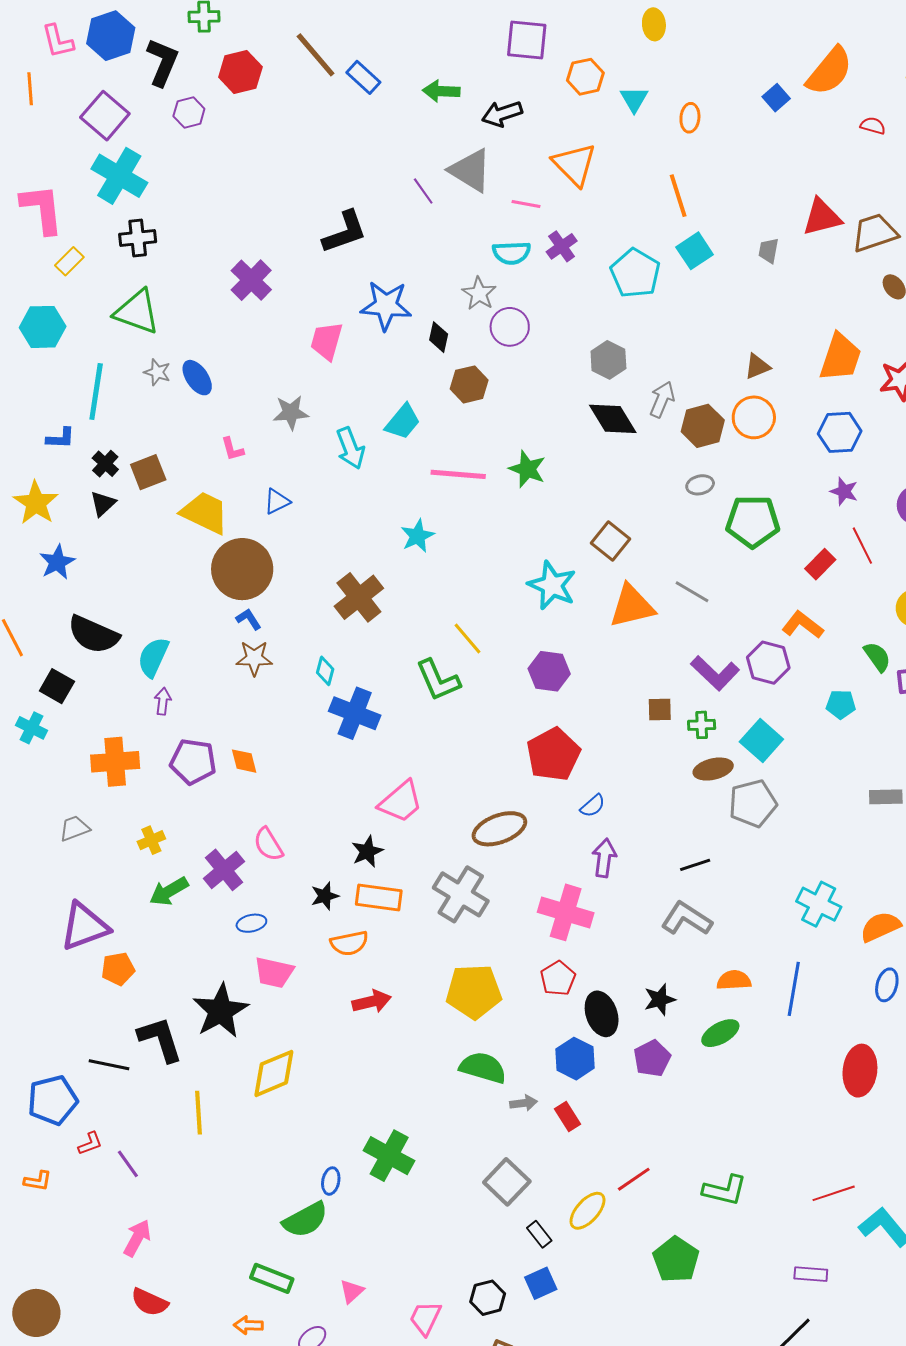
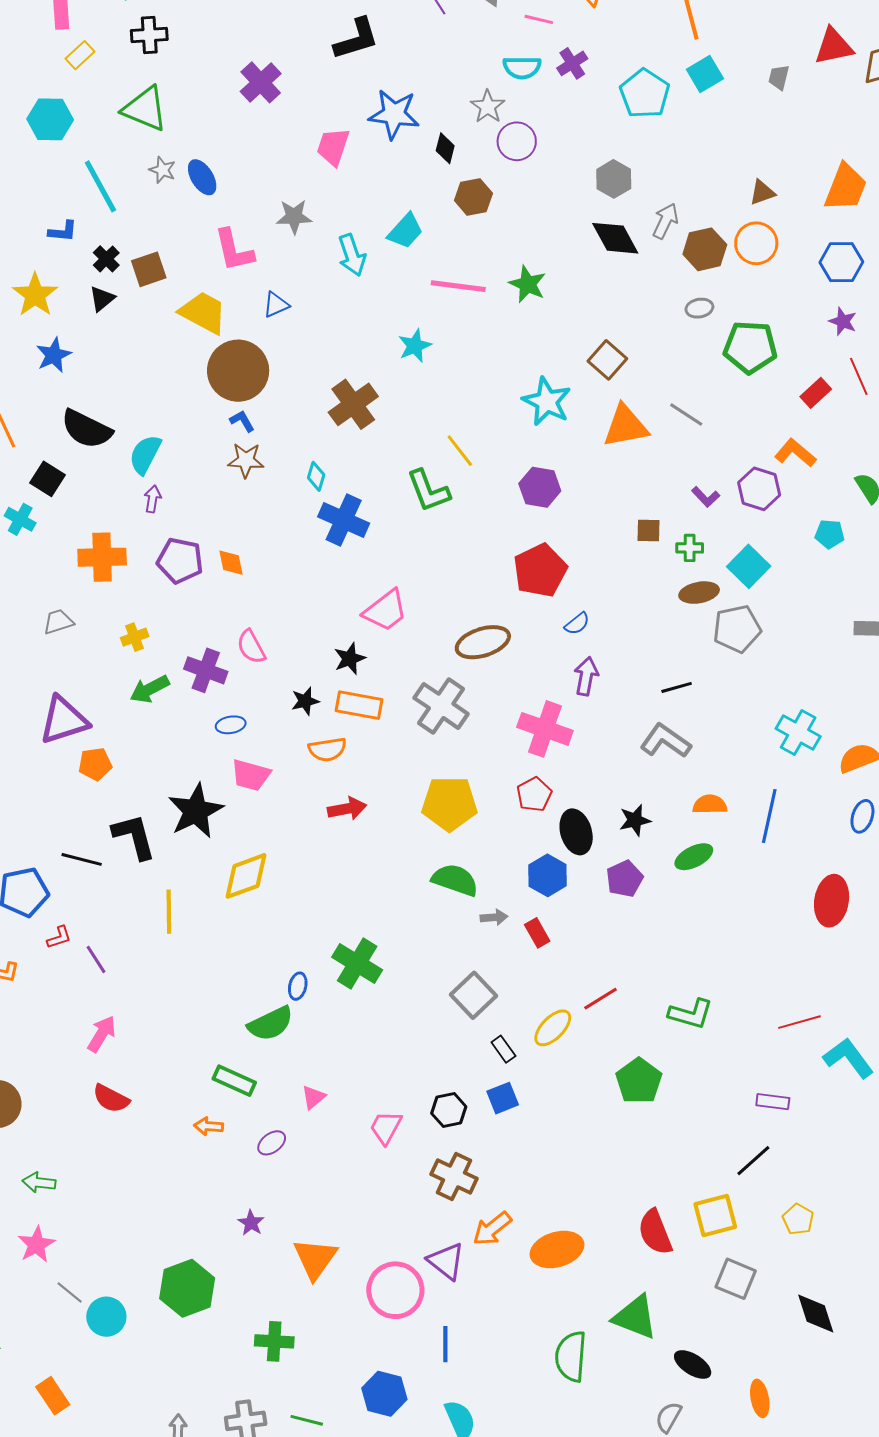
cyan line: (96, 392) -> (100, 186), turned -40
pink L-shape: (232, 449) -> (234, 250), size x1.8
purple L-shape: (715, 673) -> (706, 497), size x0.6
purple cross: (224, 870) -> (206, 670), turned -33

